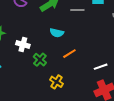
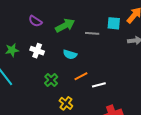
white cross: (23, 44) -> (37, 51), moved
white line: (101, 67) -> (99, 85), moved

